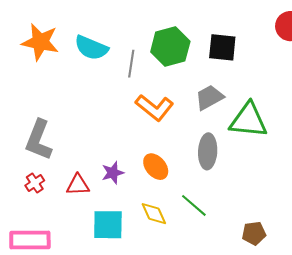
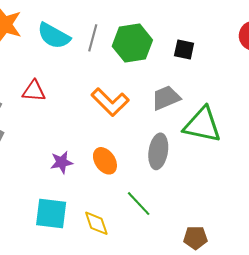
black square: (222, 47) -> (184, 49), size x0.7
gray line: (131, 64) -> (93, 38), moved
red triangle: (78, 185) -> (34, 91), moved
yellow diamond: (154, 214) -> (96, 223), moved

